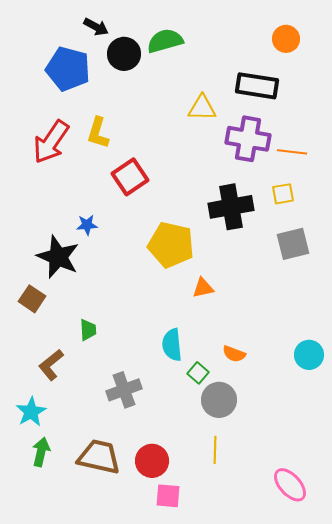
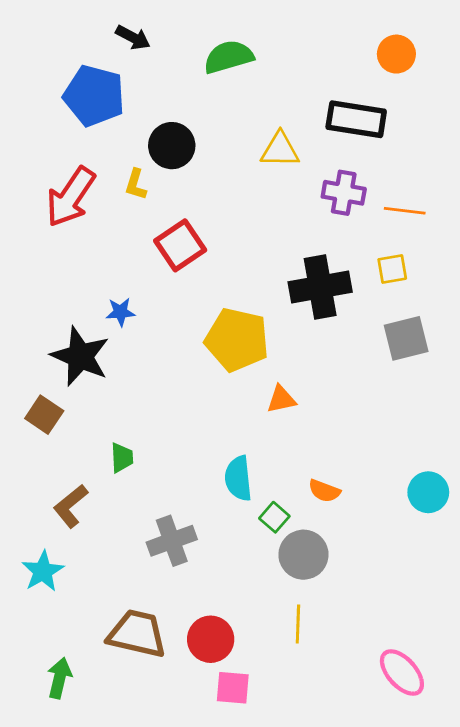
black circle: (124, 54) -> (172, 146), moved
yellow L-shape: (98, 133) -> (136, 184), size x0.7
purple cross: (248, 139) -> (344, 193), size x0.7
green arrow: (41, 452) -> (59, 678), moved

